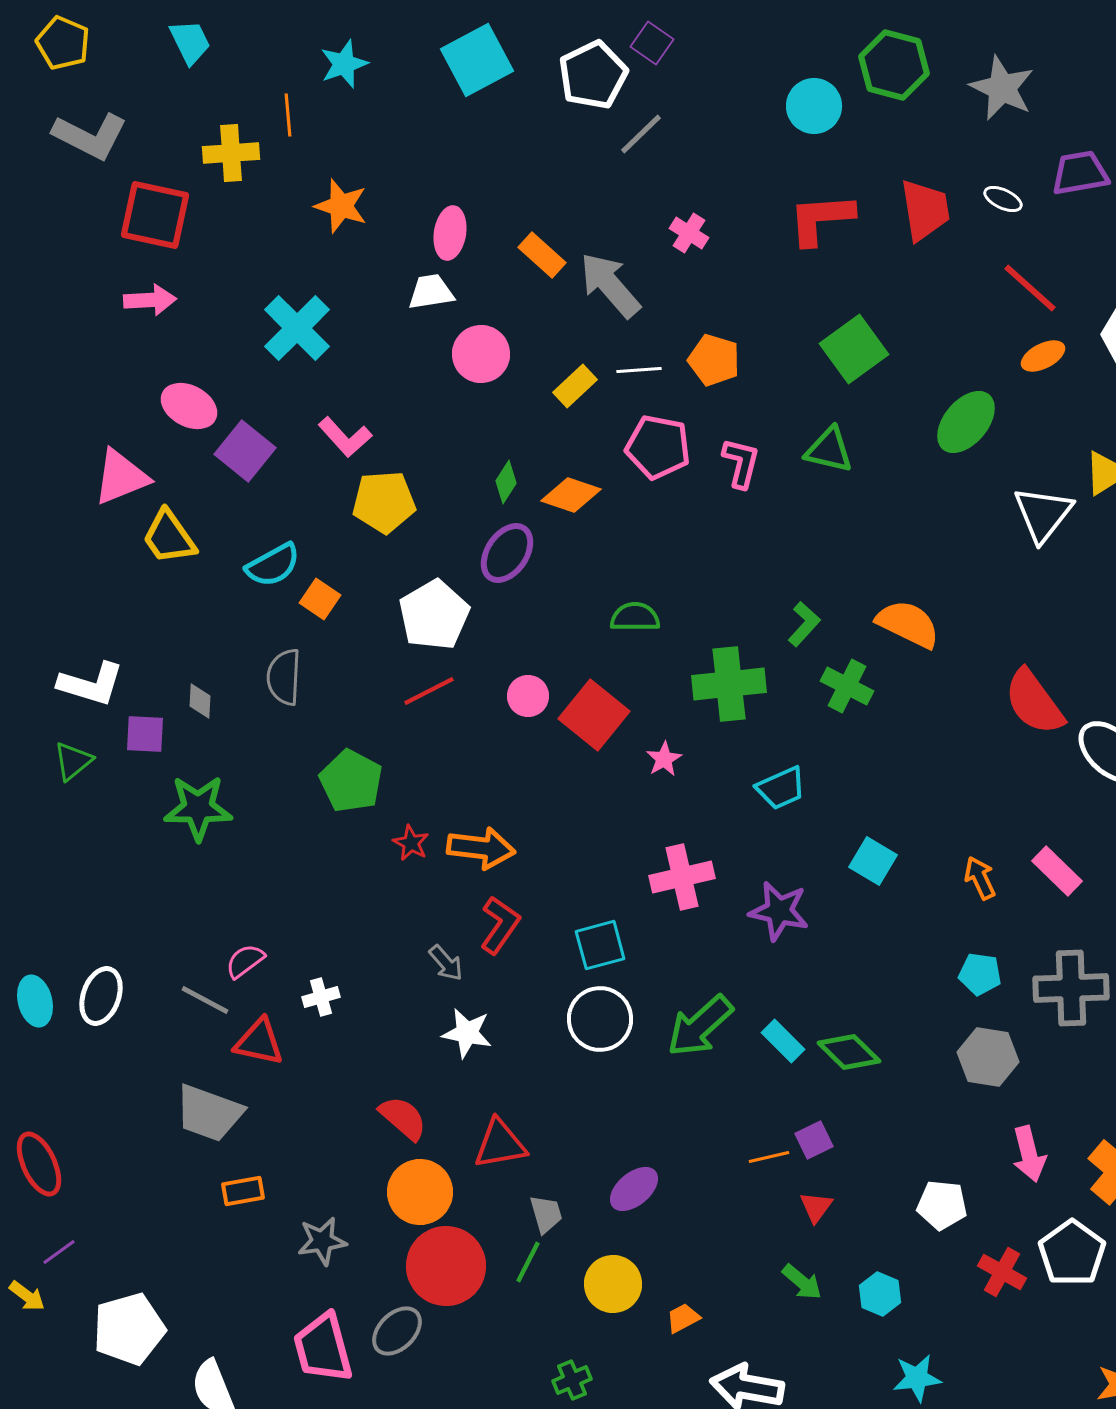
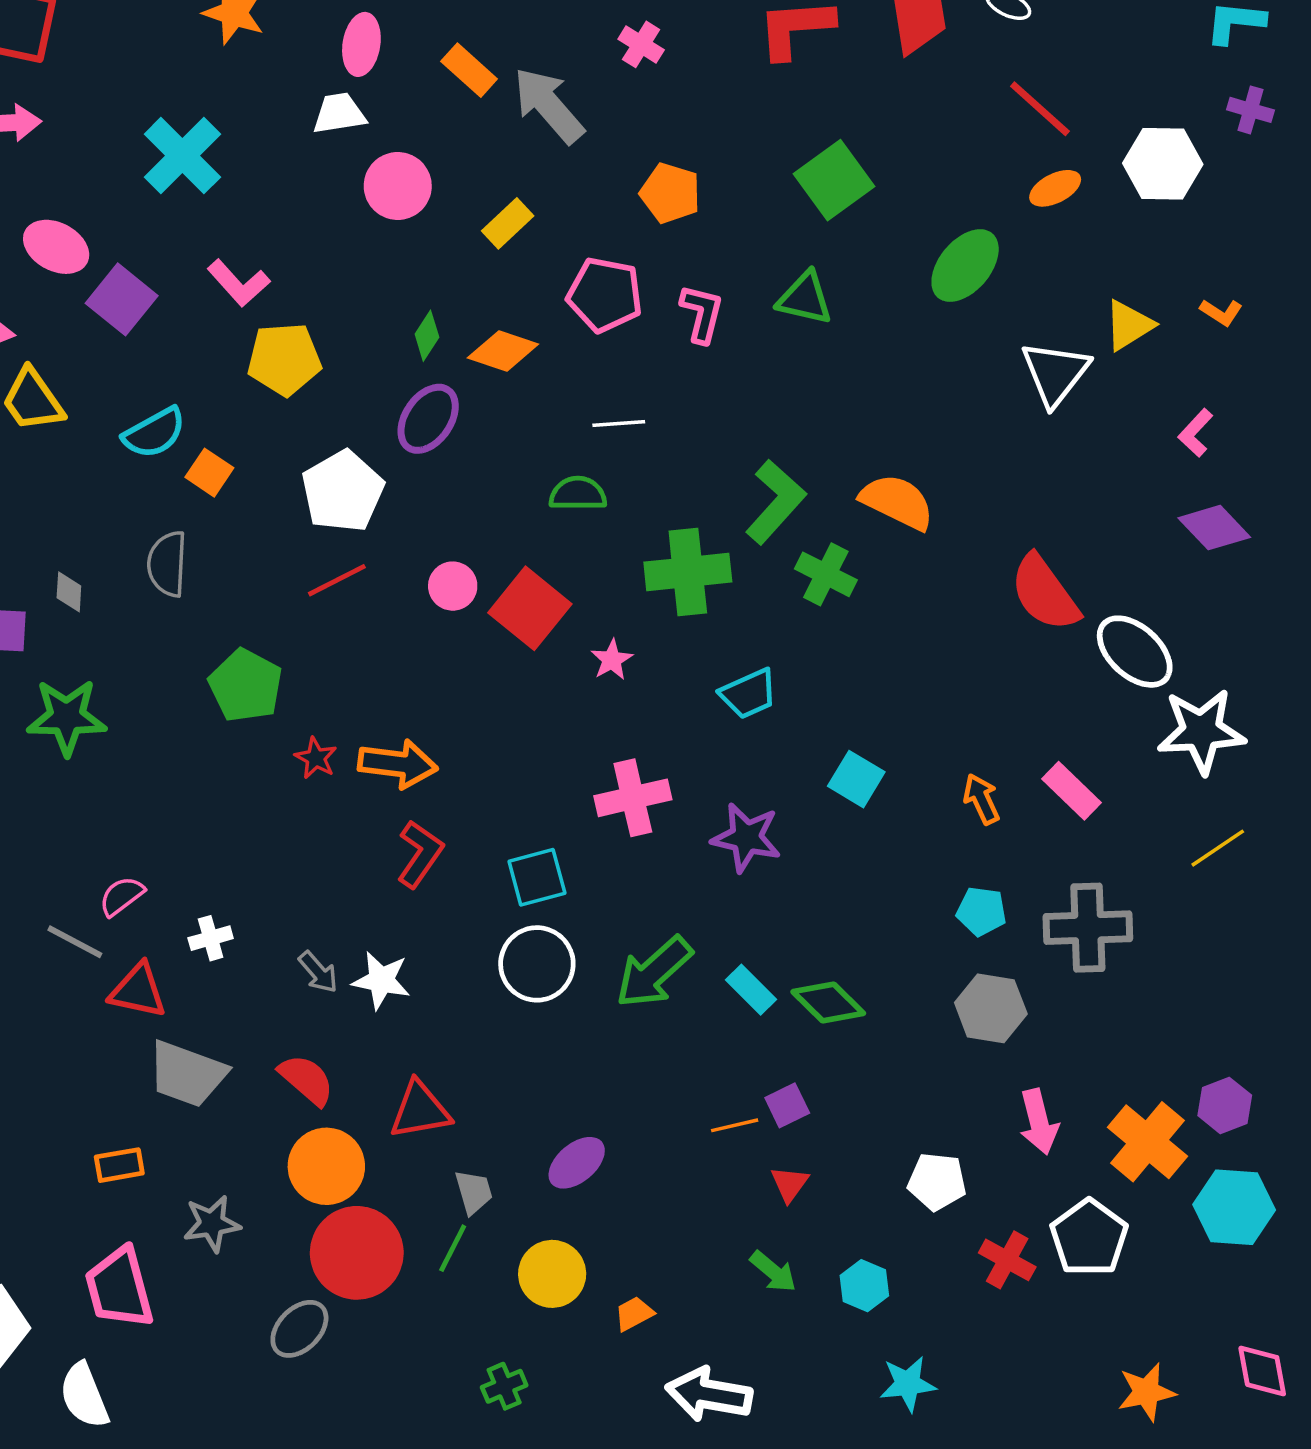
white line: (639, 370) -> (619, 423), moved
green L-shape: (804, 624) -> (776, 502), size x1.6
gray arrow: (446, 963) -> (318, 972), moved
gray trapezoid: (209, 1113) -> (187, 1074), moved
pink trapezoid: (323, 1348) -> (119, 1288), moved

